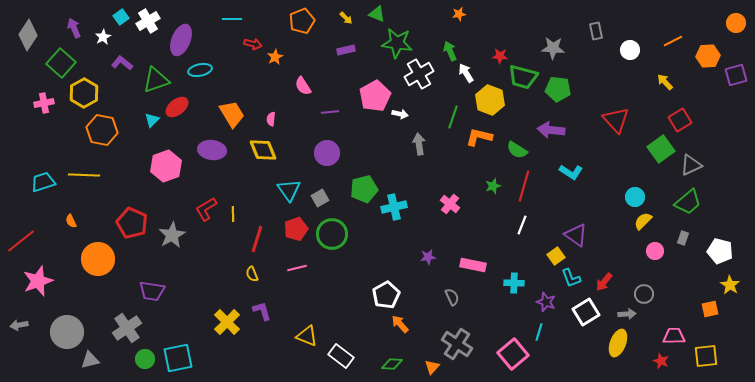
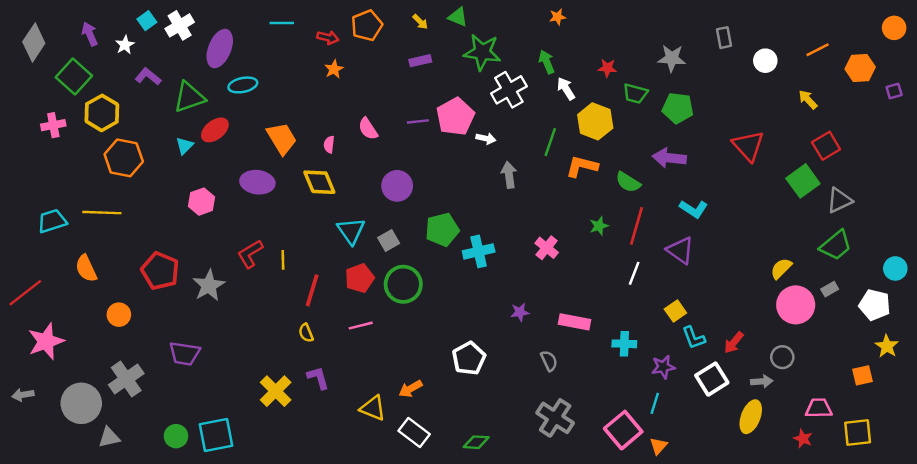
red arrow: (253, 44) -> (328, 38), moved
purple square: (736, 75) -> (894, 91), size x0.6
green trapezoid: (523, 77) -> (635, 93), size x0.7
pink semicircle: (303, 86) -> (368, 129), moved
purple line: (330, 112) -> (418, 121), moved
pink hexagon: (166, 166) -> (202, 202), size x0.7
cyan circle: (635, 197) -> (895, 268), moved
orange semicircle: (71, 221) -> (86, 268), size x1.6
purple triangle: (576, 235) -> (680, 250), moved
gray rectangle: (683, 238) -> (830, 289), turned 40
pink circle: (655, 251) -> (796, 305), size x1.8
orange circle: (98, 259) -> (119, 315), size x0.6
purple star: (546, 302) -> (663, 367), turned -30
orange arrow: (400, 324) -> (411, 389), moved, turned -78
gray cross: (127, 328) -> (126, 379), moved
orange triangle: (432, 367) -> (658, 446), moved

